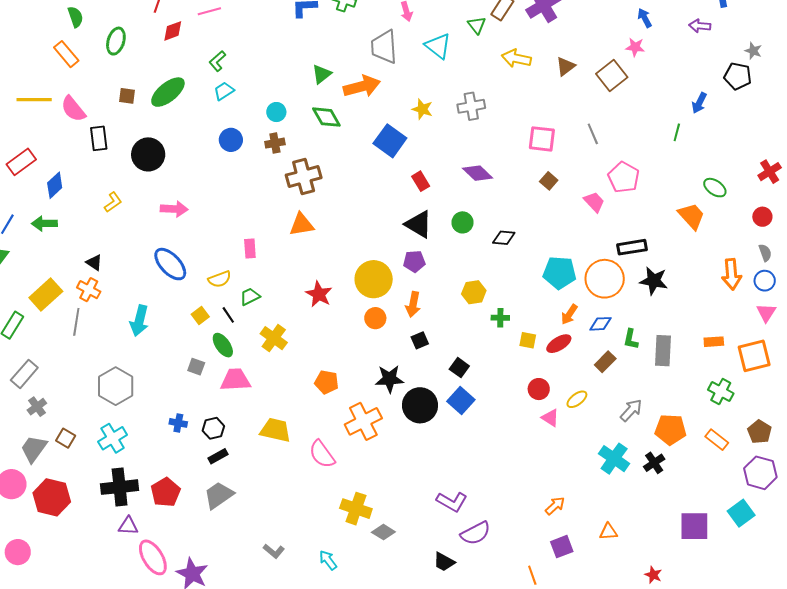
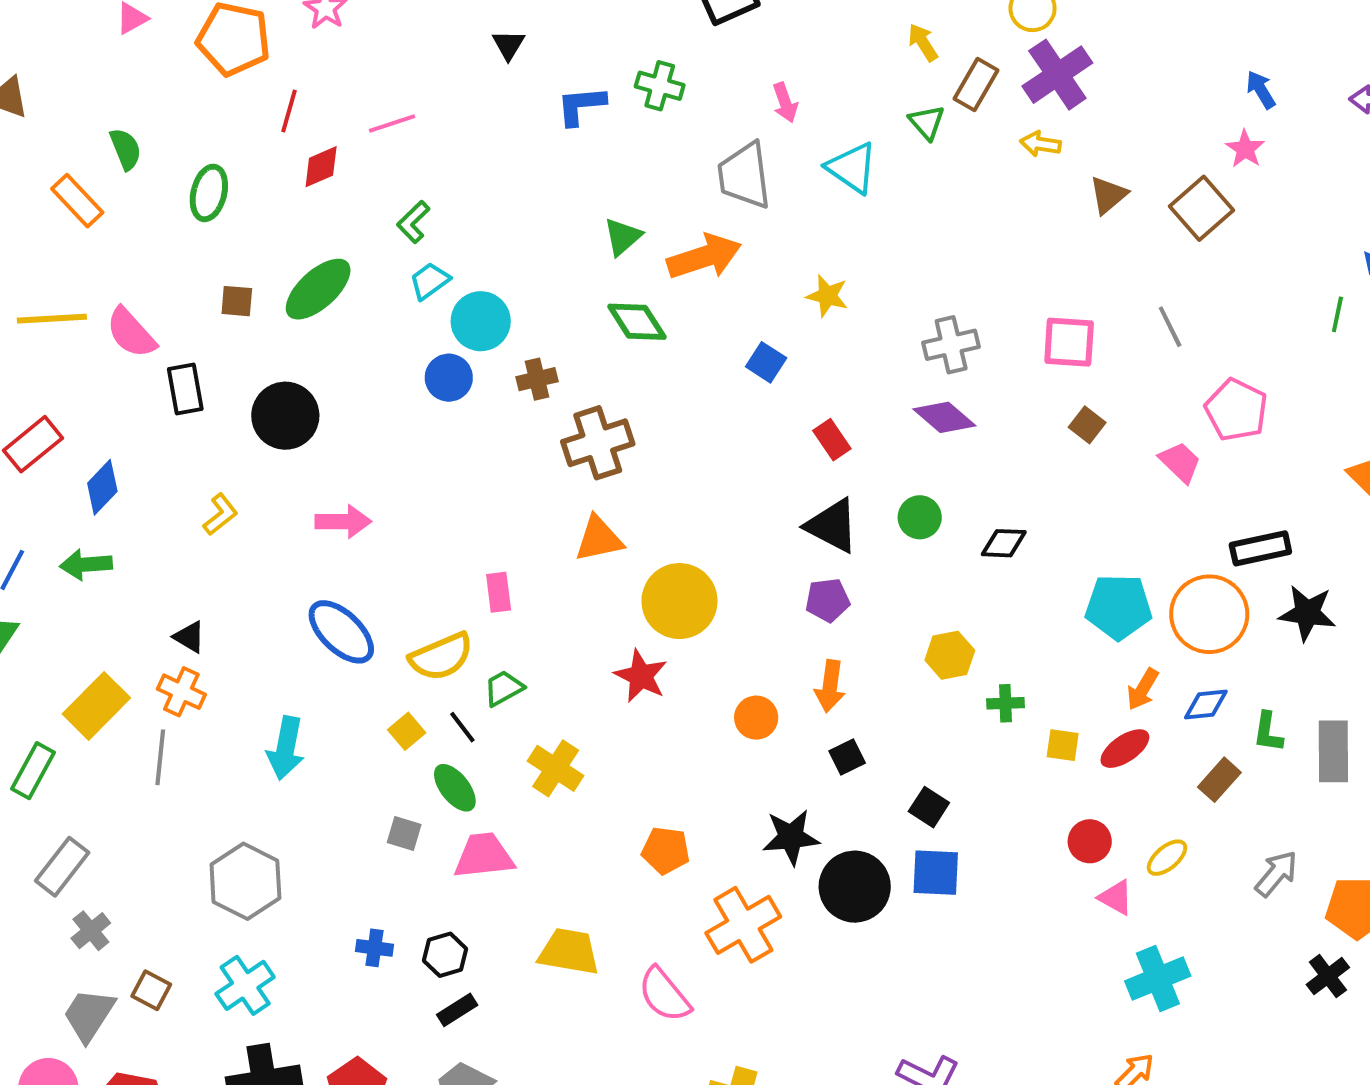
pink star: (635, 47) -> (1245, 149), turned 30
orange rectangle: (66, 54) -> (77, 201), moved
yellow arrow: (516, 58) -> (1040, 144), moved, size x0.7
gray cross: (471, 106) -> (951, 345), moved
cyan circle: (276, 112) -> (481, 321), moved, size x1.5
blue square: (390, 141) -> (766, 362), size x0.6
yellow semicircle: (220, 279) -> (441, 657), size x1.4
yellow circle: (374, 279) -> (679, 601), moved
blue square: (461, 401) -> (936, 873), turned -36
cyan cross: (614, 459) -> (1158, 978), moved, turned 36

